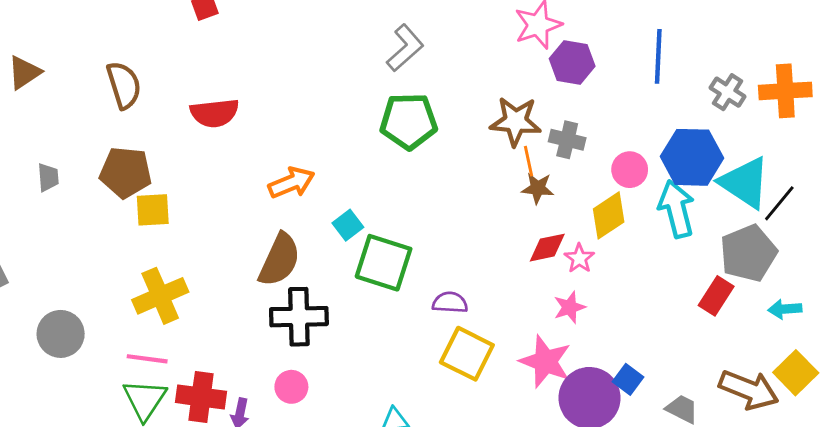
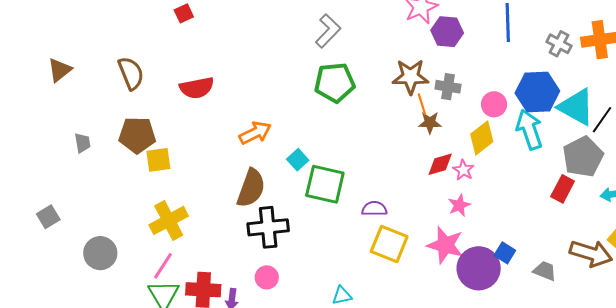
pink line: (147, 359) -> (163, 266), turned -60

